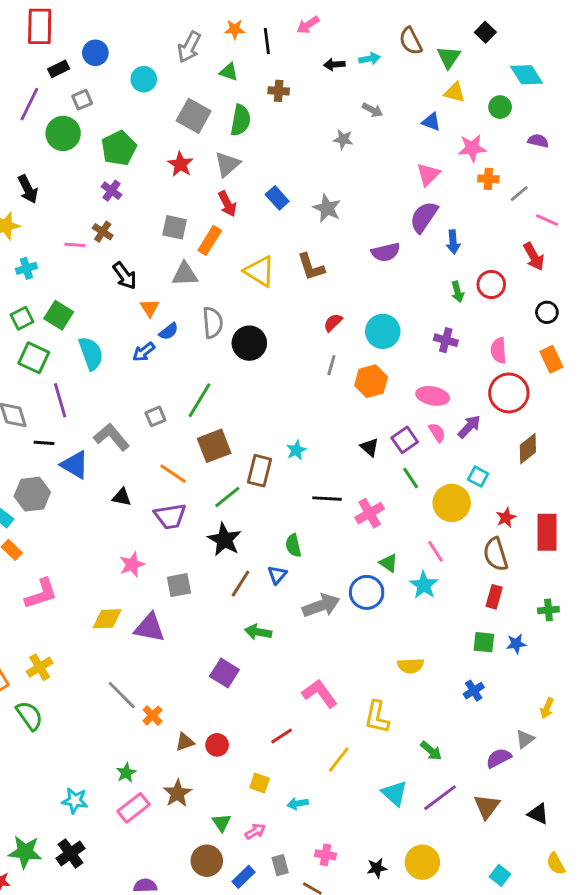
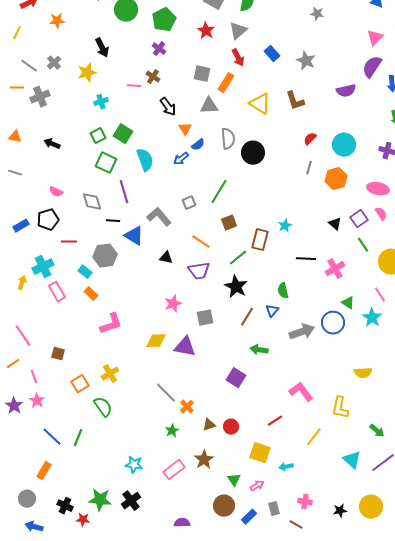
brown square: (214, 446) -> (229, 223), size x0.7
green star: (126, 773) -> (172, 431), moved
yellow square: (260, 783) -> (260, 453), size x1.5

